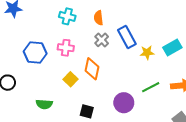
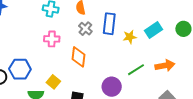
blue rectangle: (127, 37) -> (109, 24), turned 40
blue hexagon: (35, 53) -> (20, 69), moved
yellow square: (71, 79) -> (53, 82), moved

